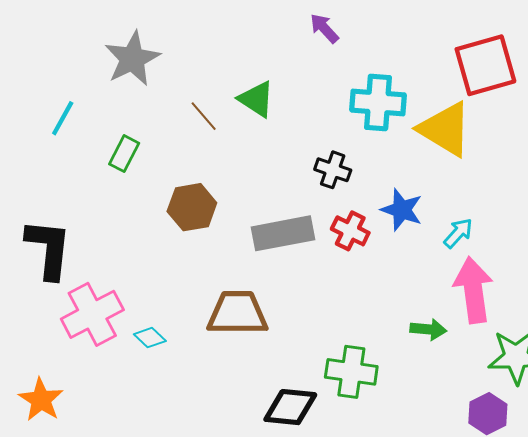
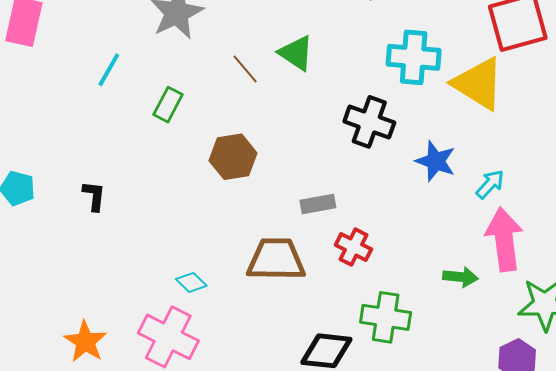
black cross: (333, 170) -> (369, 122), size x1.4
red cross: (350, 231) -> (353, 247), moved
gray rectangle: (283, 233) -> (318, 204), moved, size x0.6
black L-shape: (49, 249) -> (94, 196), size x0.5
pink cross: (92, 314) -> (168, 337), moved, turned -36

